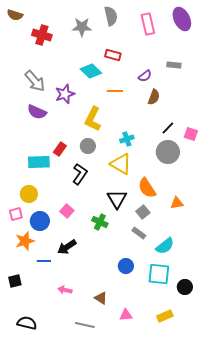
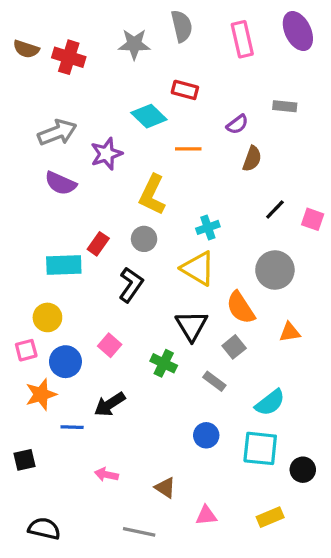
brown semicircle: (15, 15) -> (26, 49), moved
gray arrow: (35, 81) -> (57, 133), turned -70
gray circle: (168, 152) -> (275, 270), moved
gray rectangle: (139, 233) -> (214, 381), moved

